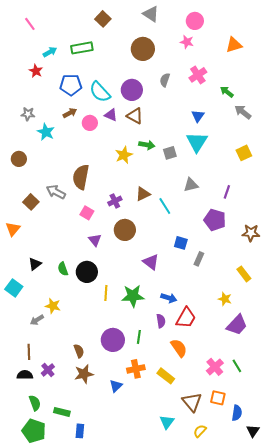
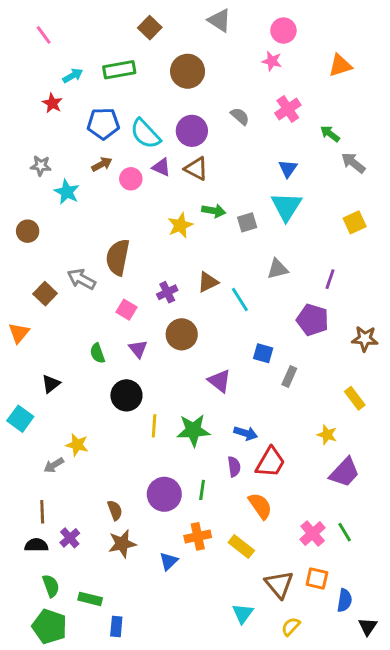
brown circle: (143, 49) -> (188, 71), moved
gray semicircle: (165, 80) -> (240, 116), turned 112
green semicircle: (63, 269) -> (97, 353), moved

